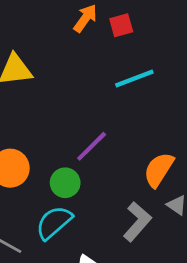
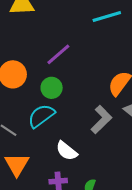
purple line: (92, 146) -> (58, 54), moved

